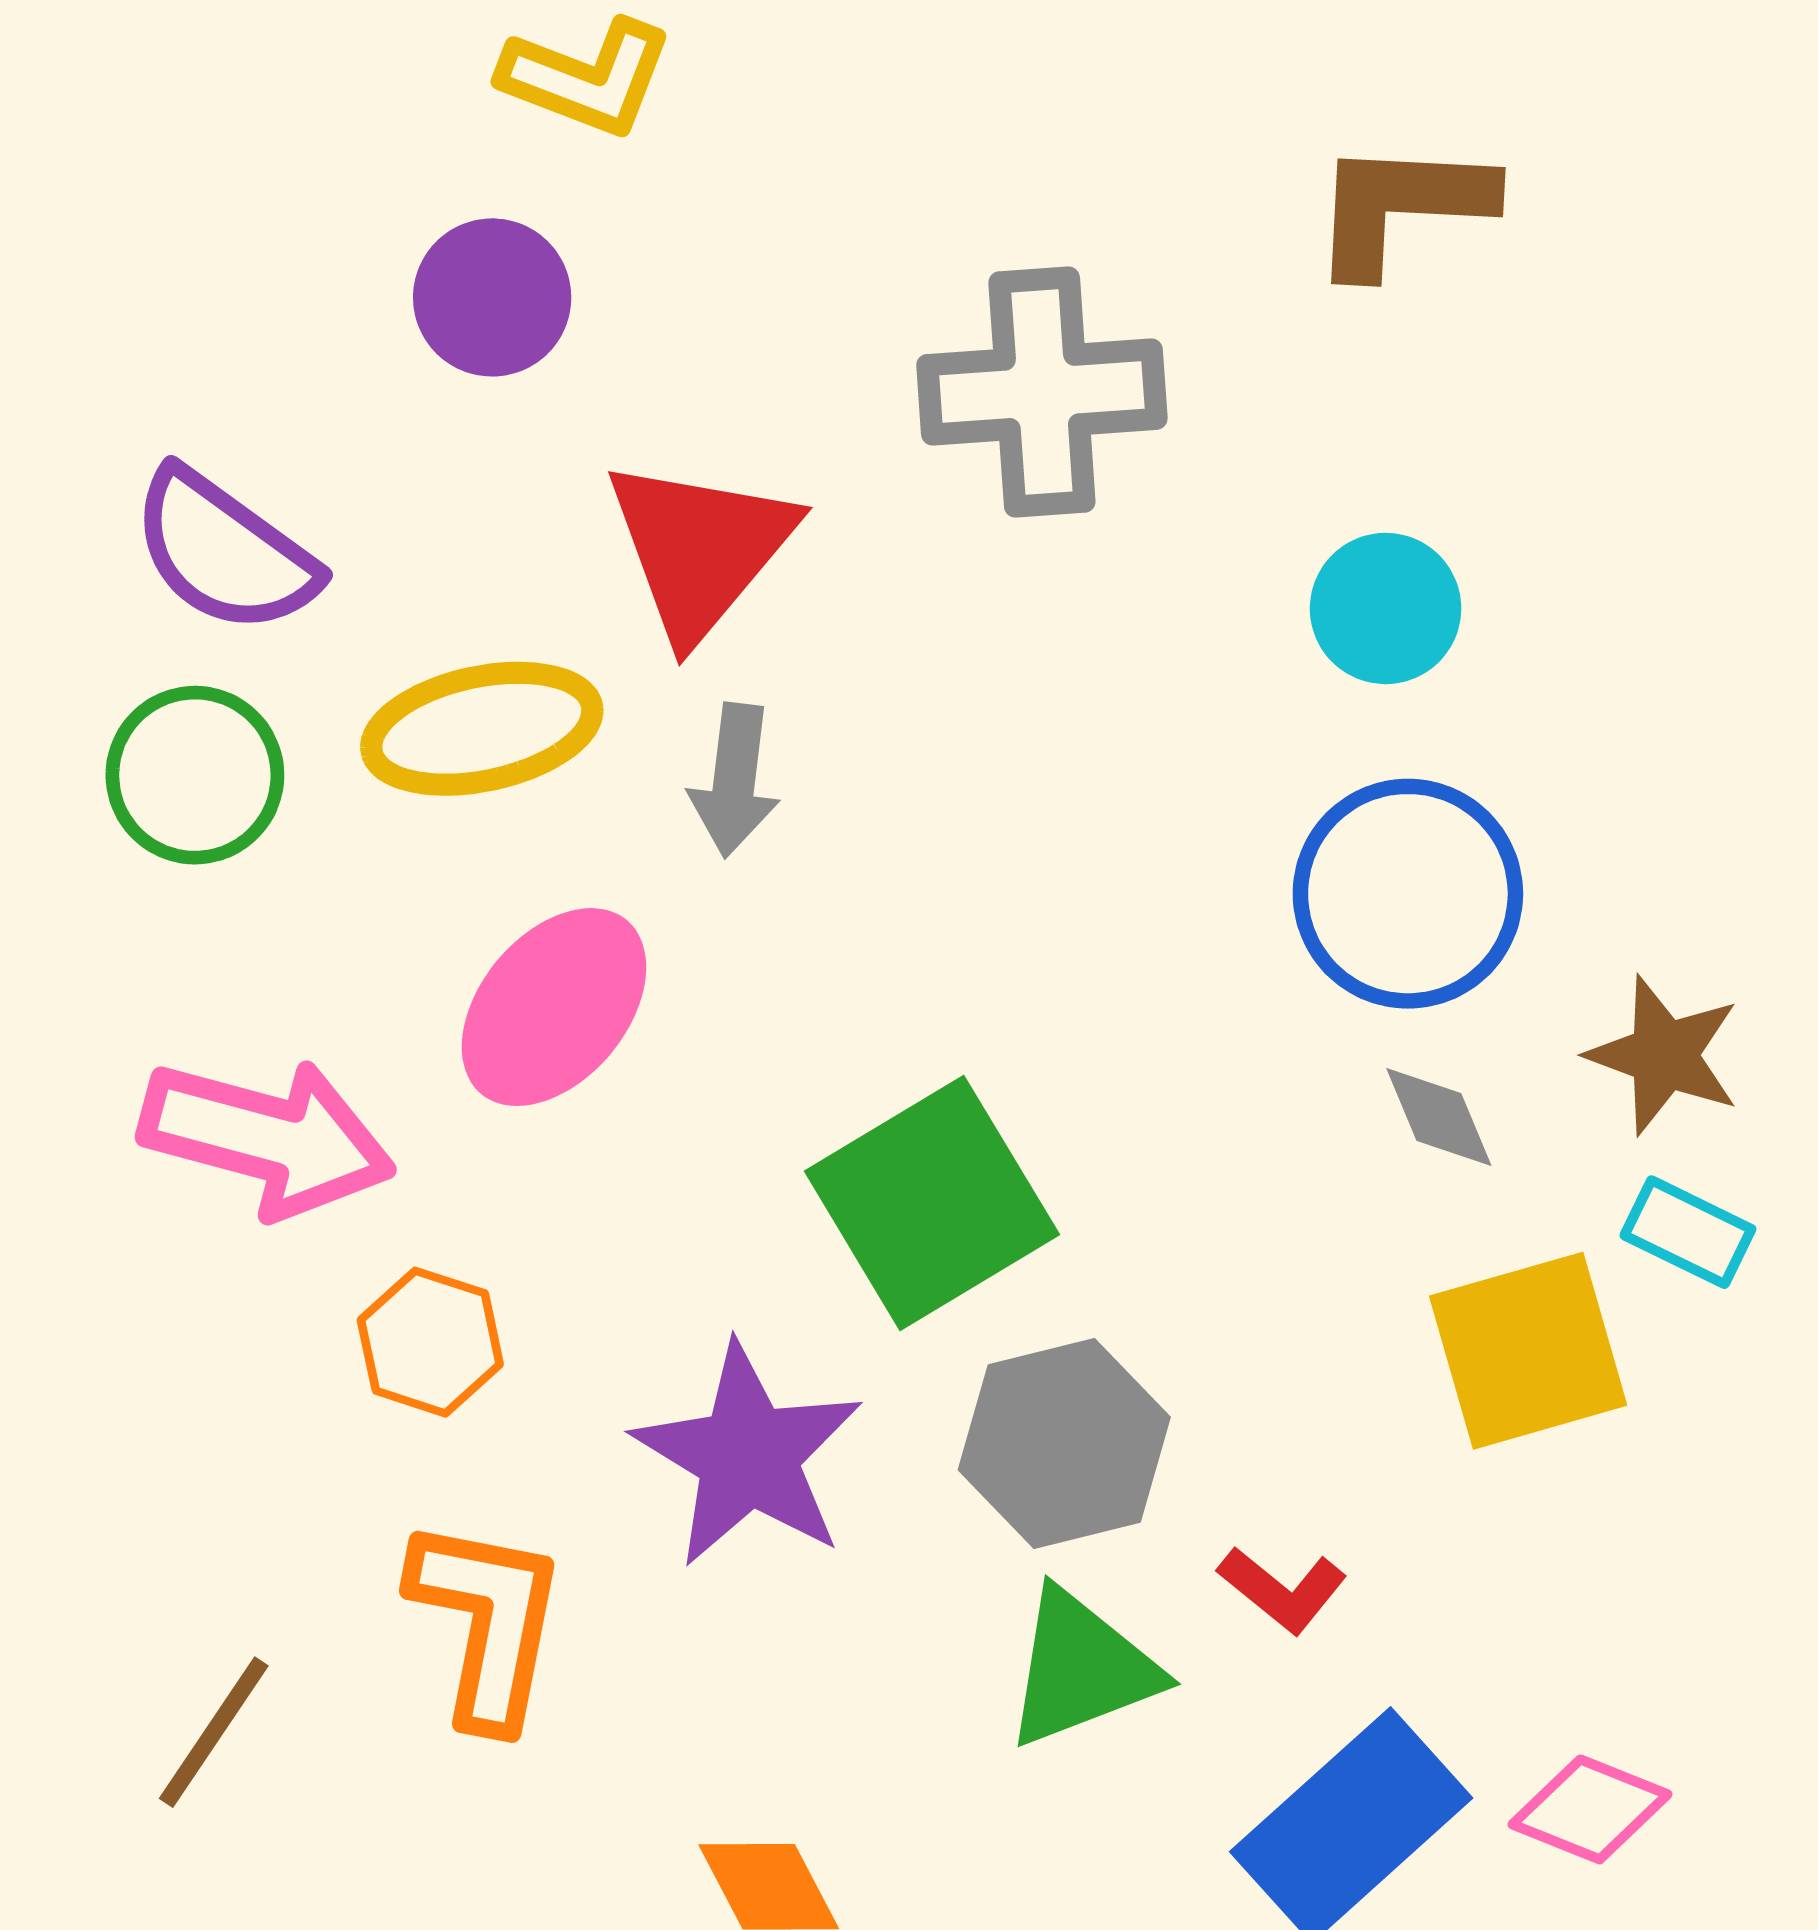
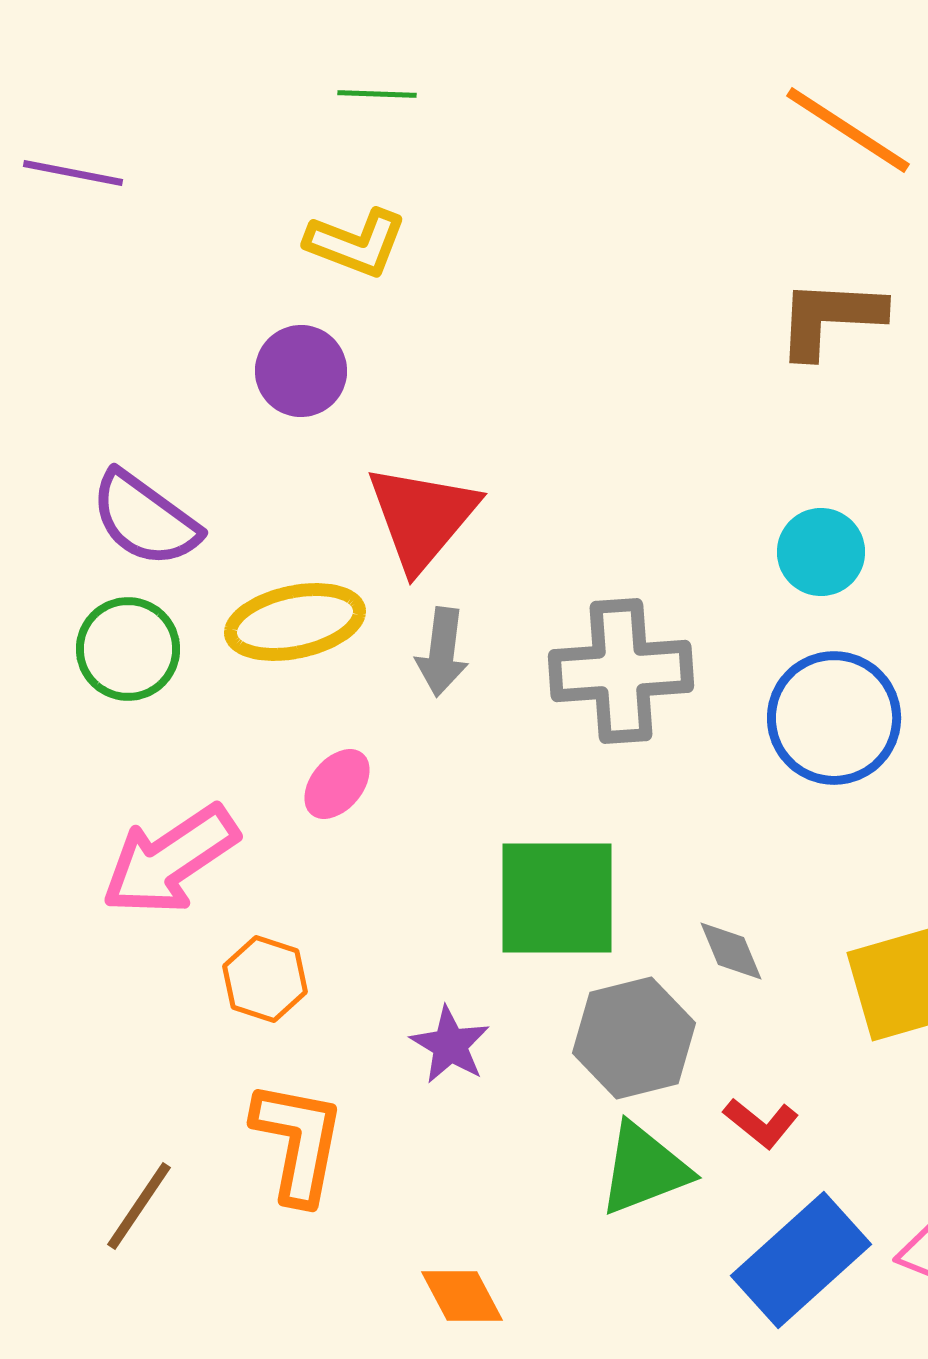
gray cross: (1042, 392) -> (621, 671), moved
pink ellipse: (554, 1007) -> (337, 784), size x0.6
gray diamond: (1439, 1117) -> (731, 951), moved
pink arrow: (267, 1138) -> (170, 860), turned 131
green square: (932, 1203) -> (557, 898), turned 31
purple star: (748, 1455) -> (450, 1045), size x0.6

